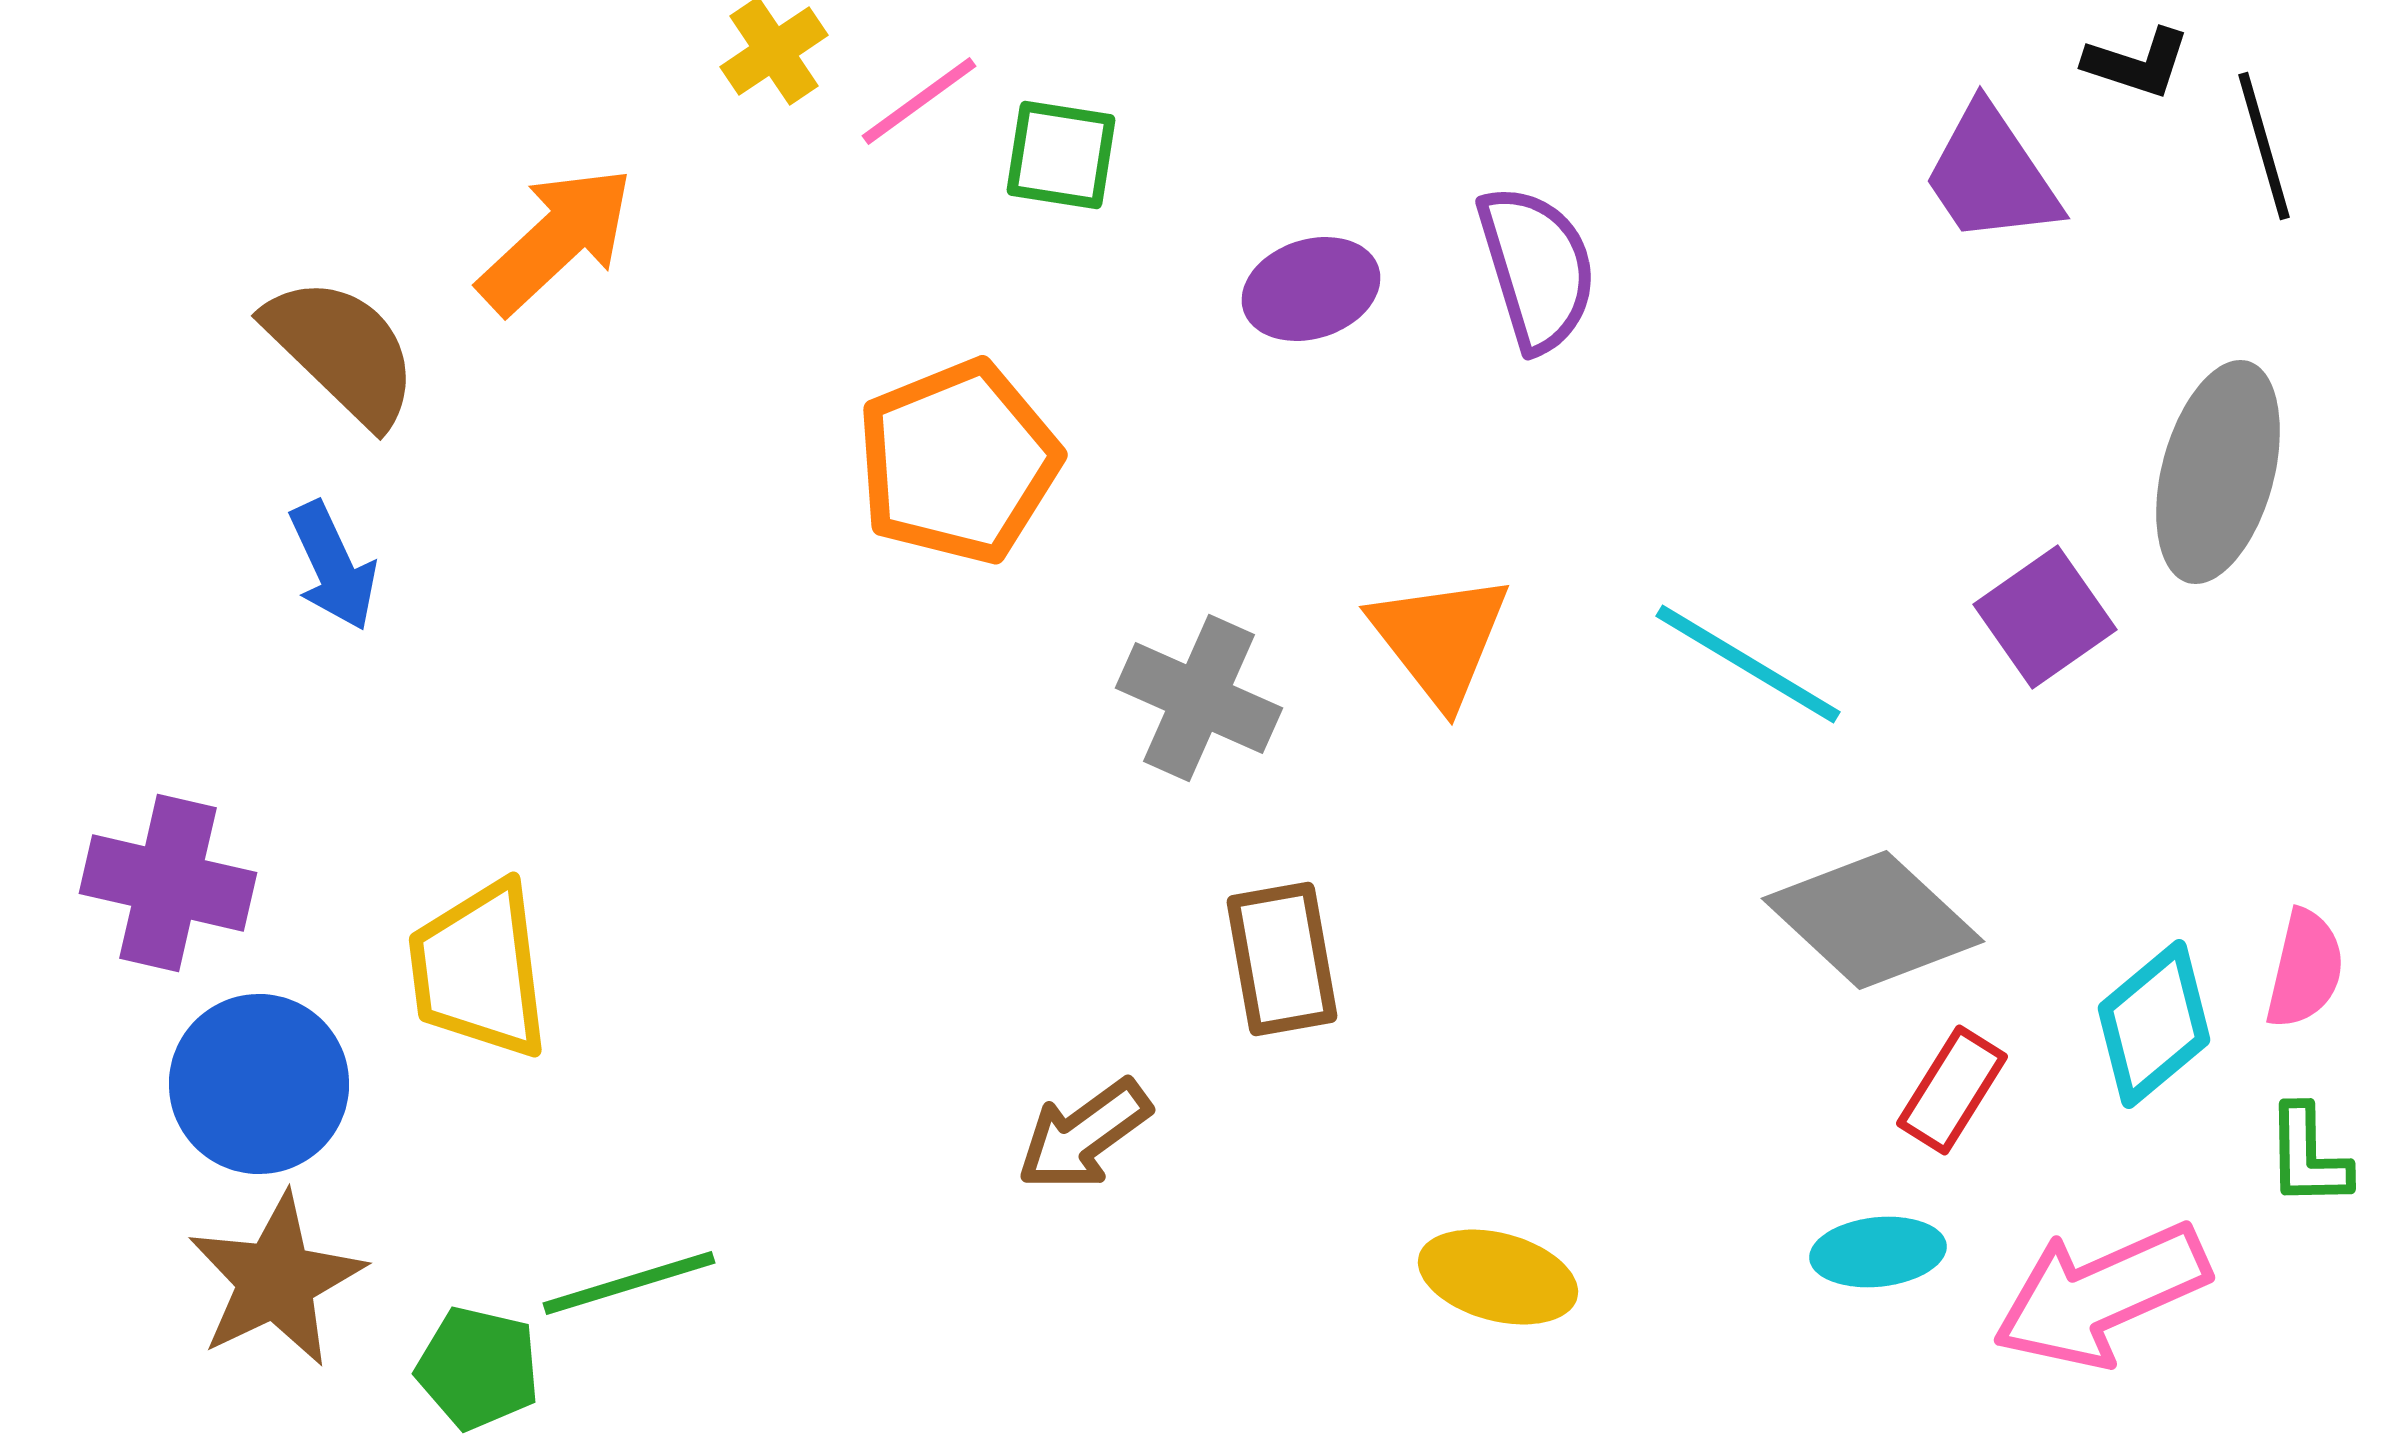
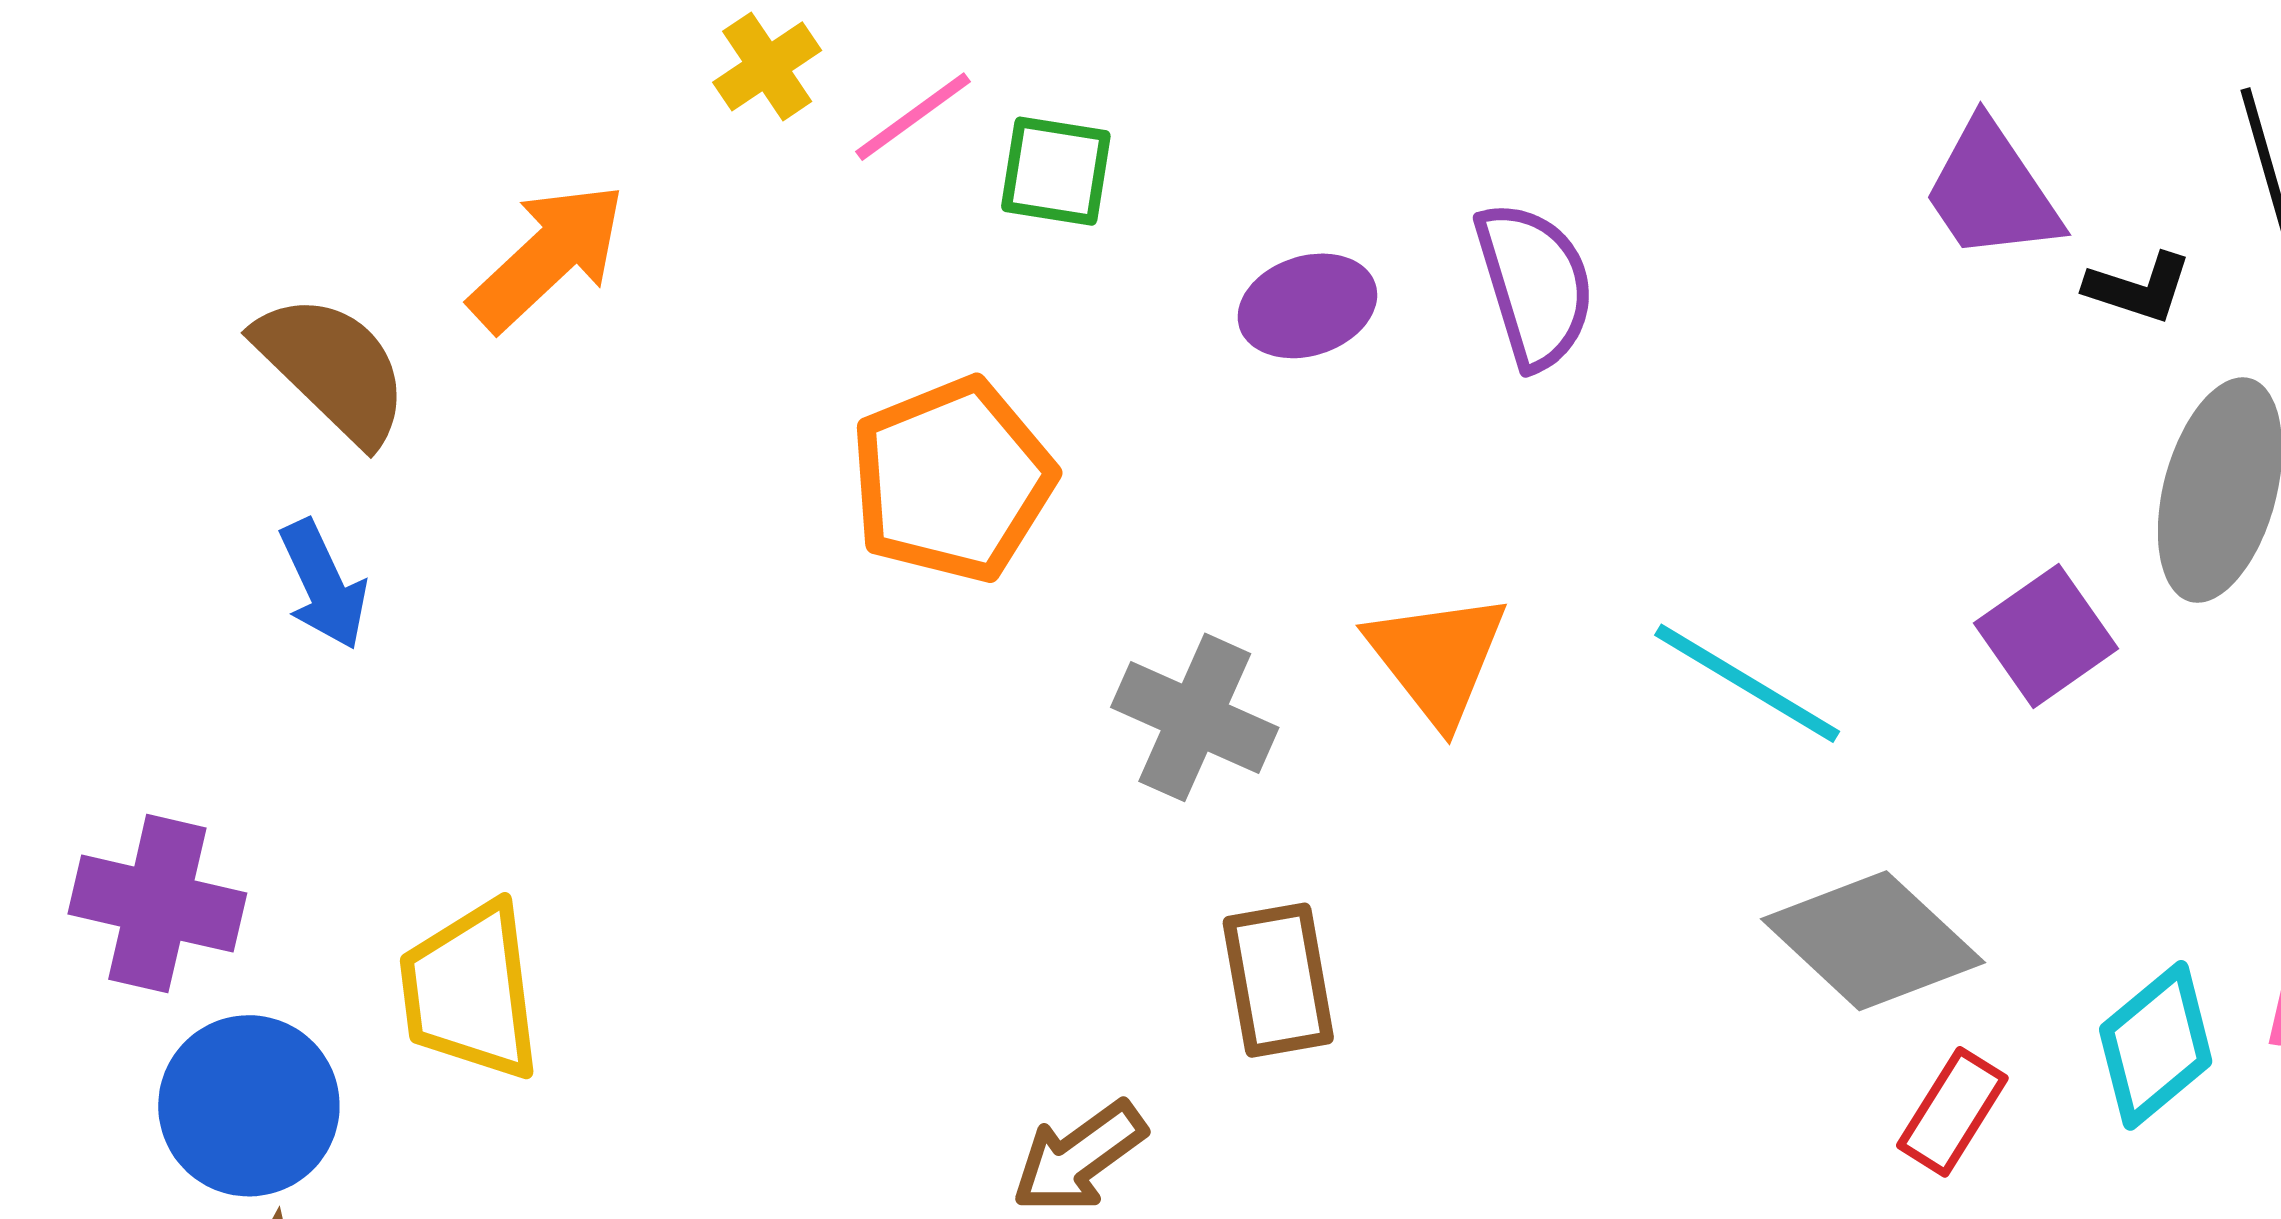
black L-shape: (2137, 63) -> (2139, 288), moved

